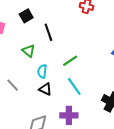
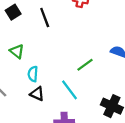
black line: (48, 32) -> (45, 17), moved
green line: (70, 61) -> (85, 65), moved

